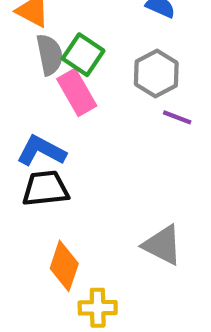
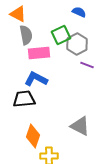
green square: (83, 55) -> (61, 35), moved, turned 30
pink rectangle: (77, 92) -> (39, 53), turned -65
blue L-shape: (41, 151) -> (36, 79), moved

